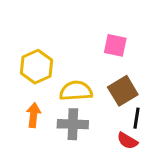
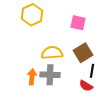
yellow hexagon: (37, 67) -> (32, 15), moved
orange arrow: (33, 115) -> (32, 77), moved

